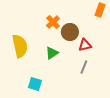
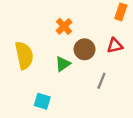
brown circle: (70, 32) -> (85, 49), moved
red triangle: (85, 45) -> (115, 46), moved

